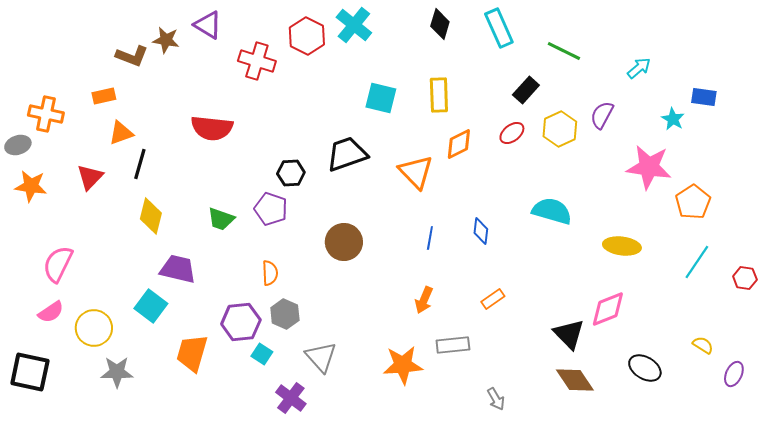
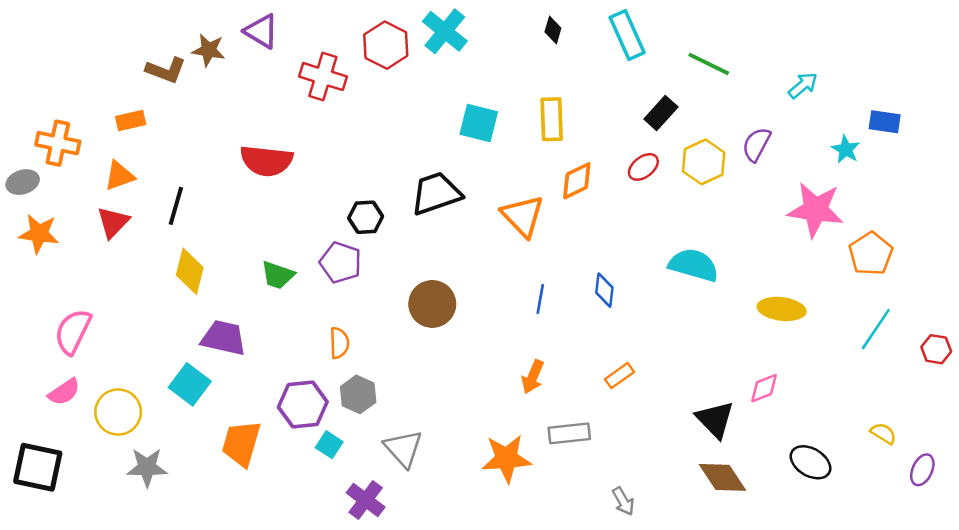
black diamond: (440, 24) -> (553, 30), size x0.7
orange triangle: (121, 133) -> (119, 176), moved
pink diamond: (608, 309) -> (764, 388), size x0.7

